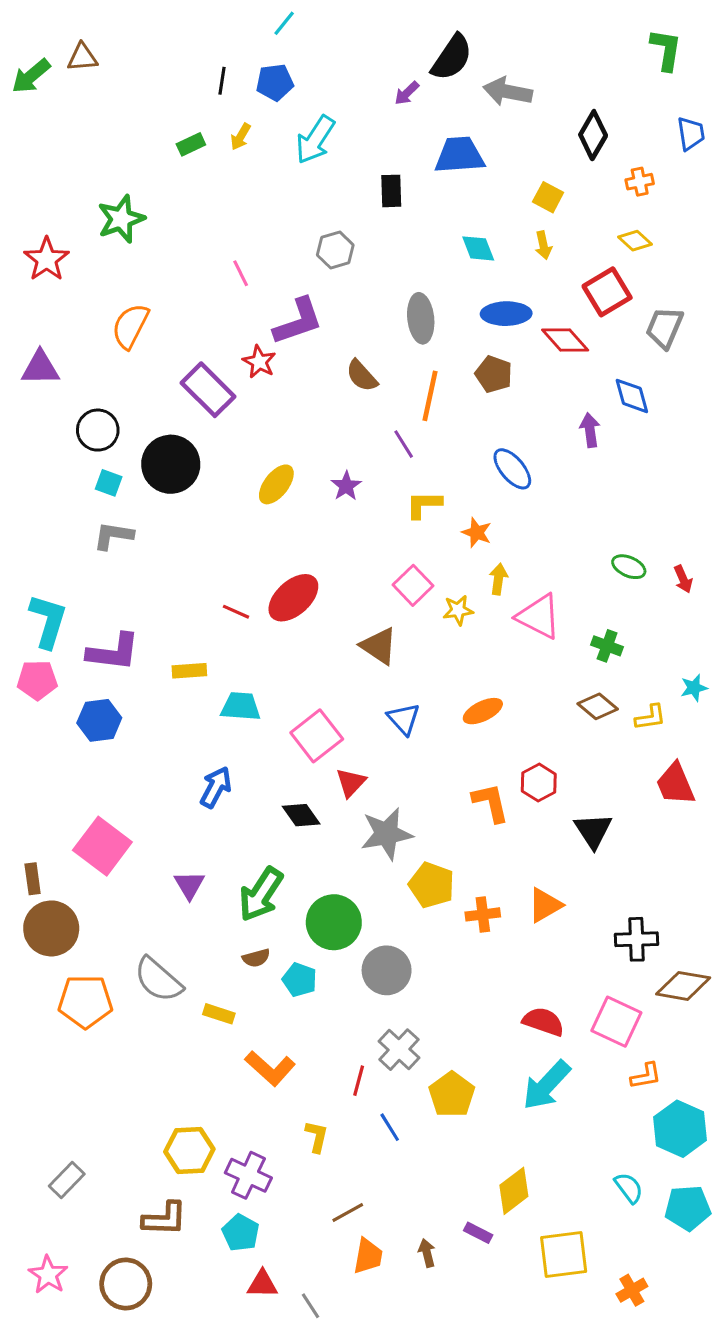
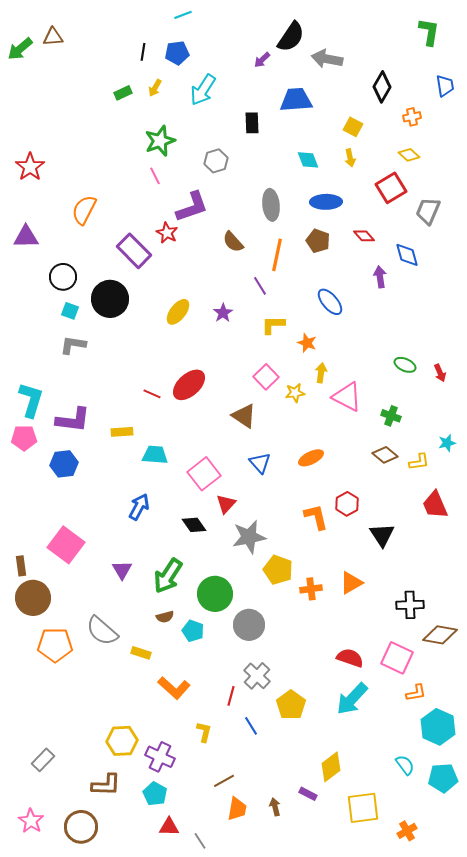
cyan line: (284, 23) -> (183, 15), turned 30
green star: (121, 219) -> (160, 141), moved
red diamond: (565, 340) -> (364, 236), moved, size x0.7

